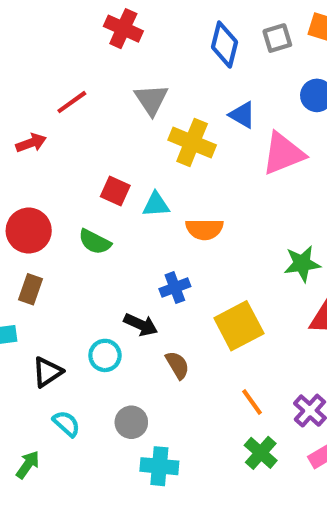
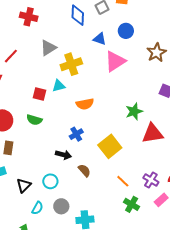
gray triangle: (151, 100) -> (48, 48), turned 42
blue triangle: (242, 115) -> (100, 39), moved
yellow cross: (192, 142) -> (71, 64), turned -30
cyan triangle: (156, 205) -> (59, 86), moved
cyan circle: (105, 355) -> (50, 181), moved
gray circle: (131, 422) -> (61, 206), moved
cyan semicircle: (66, 424) -> (37, 208), turned 88

